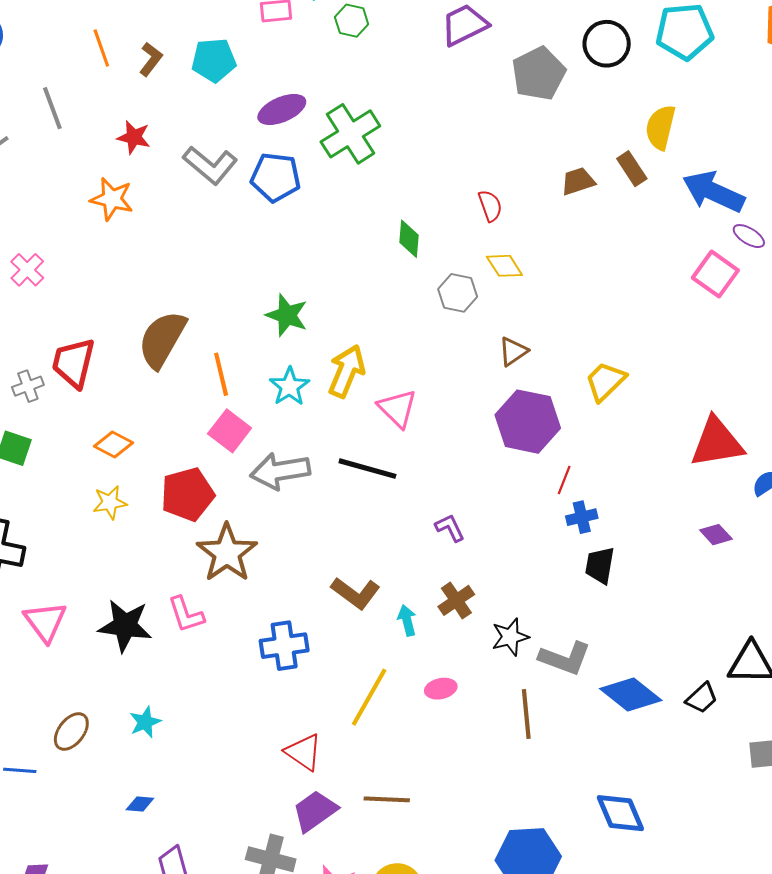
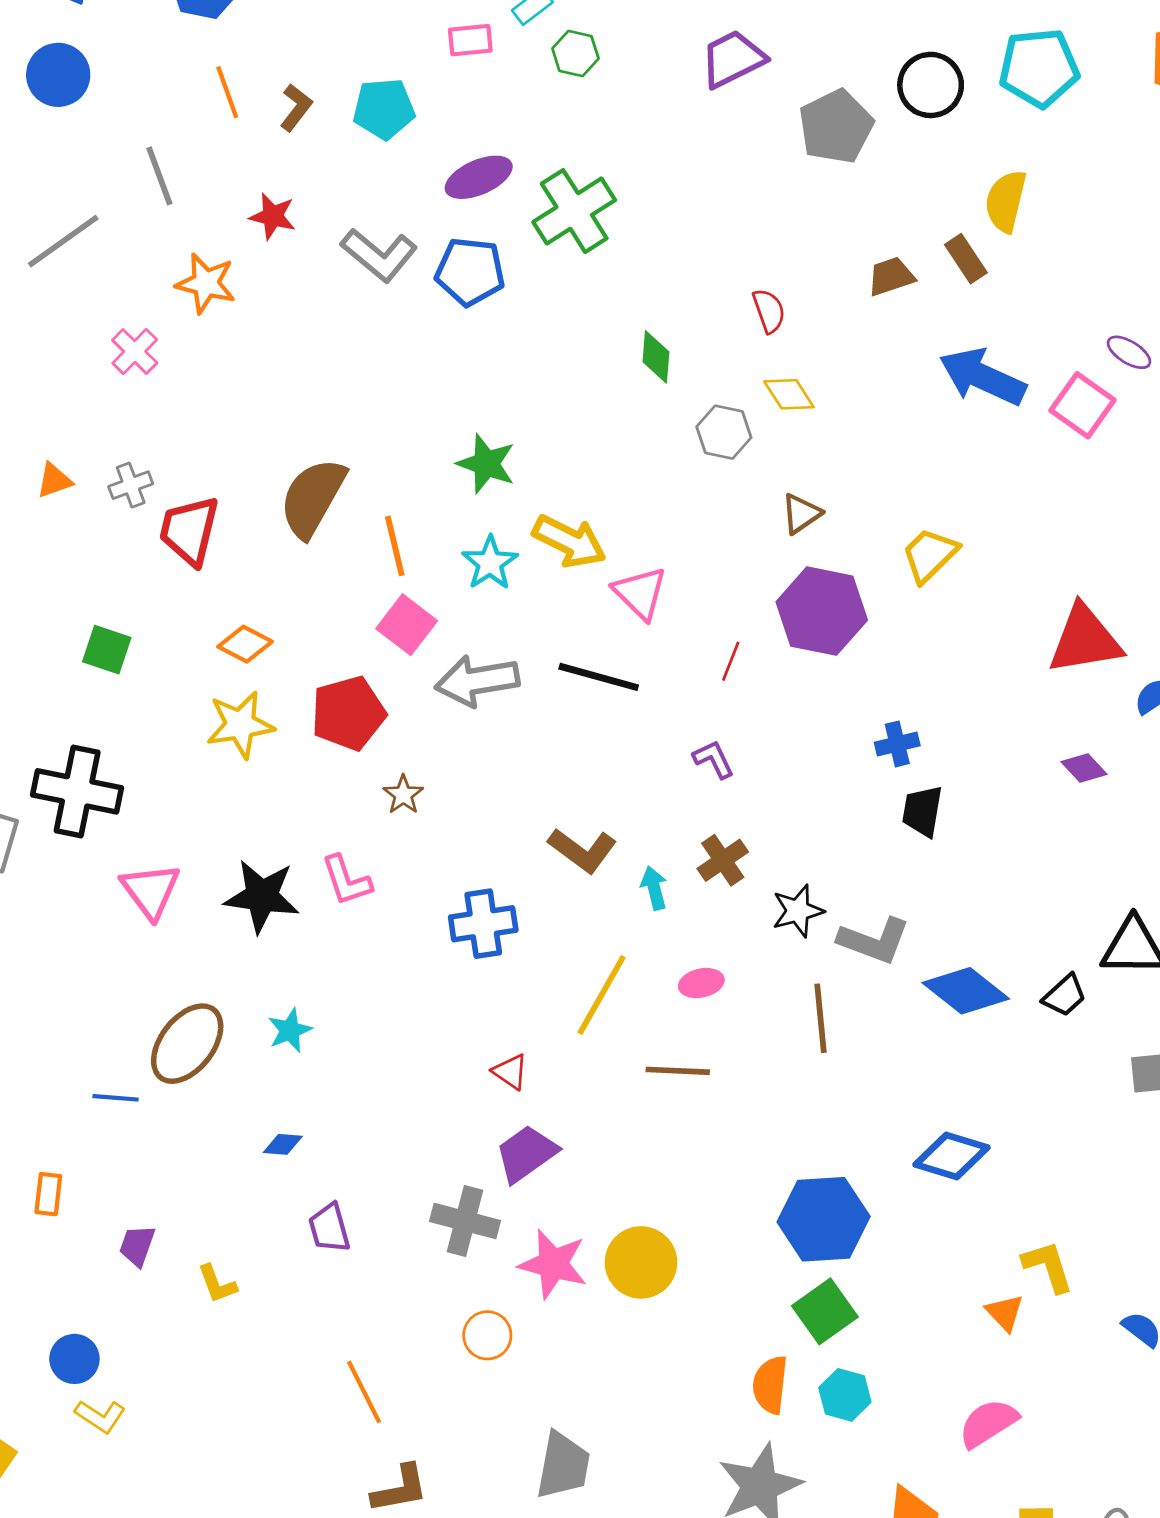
blue arrow: (714, 192) -> (982, 377), moved
orange star: (112, 199) -> (206, 283), moved
pink cross: (27, 270) -> (135, 351), moved
yellow arrow: (347, 371) -> (569, 541), turned 94
gray cross: (28, 386) -> (131, 485), moved
red line: (564, 480) -> (731, 661), moved
yellow star: (110, 502) -> (240, 725), size x1.4
brown star: (227, 553) -> (403, 795), size x0.5
brown ellipse: (71, 731) -> (187, 1044), size x1.5
red triangle: (304, 752) -> (510, 1072), size x0.7
brown line: (387, 799) -> (678, 1071), moved
blue diamond: (620, 813) -> (952, 1156), turned -50

